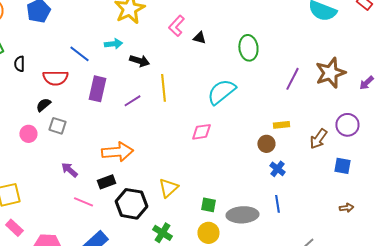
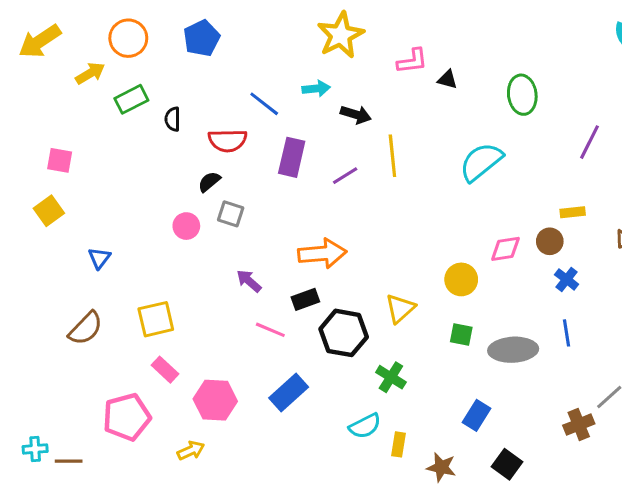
pink L-shape: (176, 26) -> (412, 61), turned -140
pink diamond: (201, 132) -> (505, 249), moved
yellow circle: (208, 233) -> (461, 279), moved

